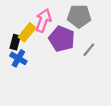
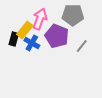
blue cross: (18, 58) -> (32, 43), moved

